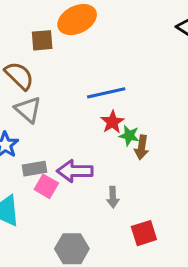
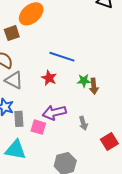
blue line: (106, 93) -> (62, 57), turned 45
red star: (112, 122) -> (49, 78), moved
gray rectangle: (34, 169) -> (19, 119), moved, turned -70

